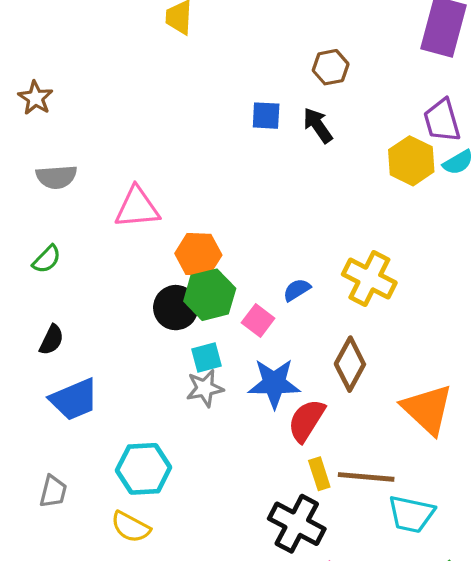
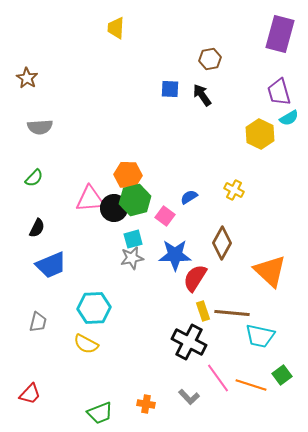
yellow hexagon: (411, 161) -> (260, 134), moved
pink triangle: (137, 208) -> (90, 199), moved
yellow cross: (369, 279) -> (234, 190), size x0.6

